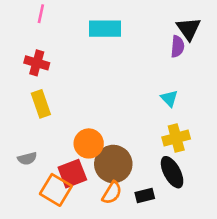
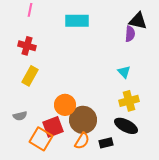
black triangle: (188, 29) -> (138, 21), turned -42
yellow rectangle: (41, 104) -> (30, 76), turned 48
black ellipse: (172, 172) -> (126, 126), turned -35

